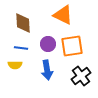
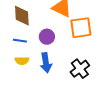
orange square: (72, 46) -> (81, 28), moved
yellow semicircle: (15, 65) -> (22, 61), moved

